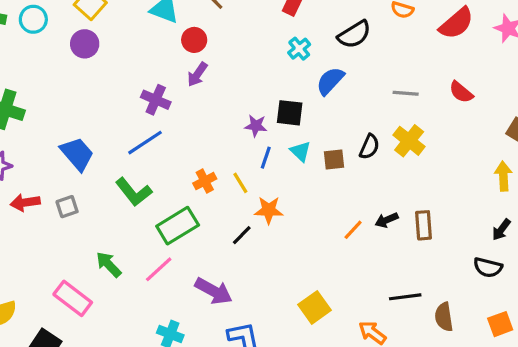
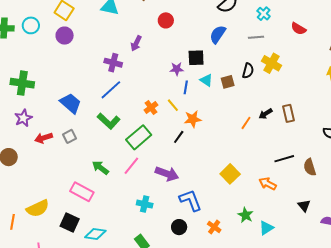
red circle: (194, 40) -> (166, 20), moved
cyan cross: (299, 49) -> (264, 14), moved
gray line: (406, 93) -> (256, 37), moved

